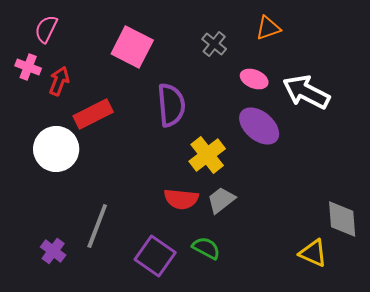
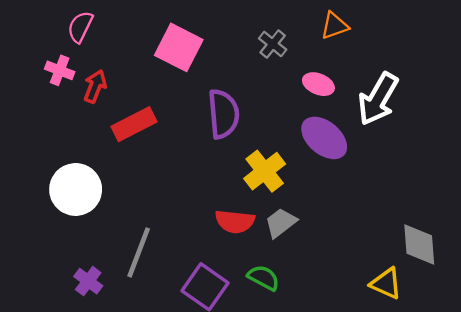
white arrow: (306, 92) -> (378, 99), turned -87
white circle: (56, 149) -> (76, 189), moved

